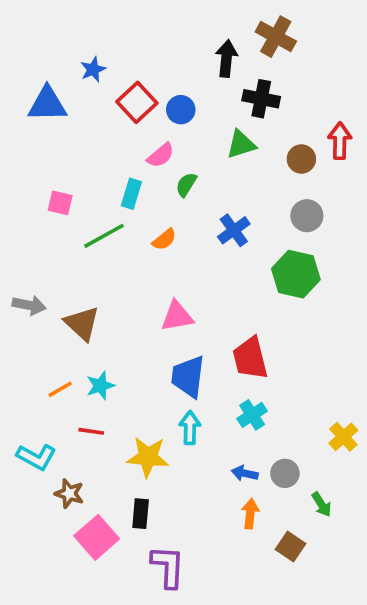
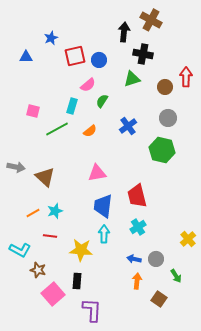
red square: (137, 102) -> (75, 56), turned 30
blue triangle: (47, 104) -> (26, 57), size x0.6

